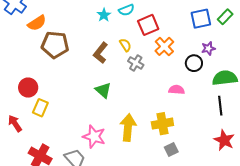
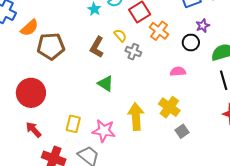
red circle: (28, 88) -> (31, 93), size x1.5
yellow rectangle: (40, 108) -> (73, 124), moved
red arrow: (15, 123) -> (34, 130), moved
yellow cross: (162, 124) -> (169, 107), turned -35

